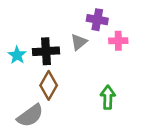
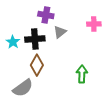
purple cross: (97, 20) -> (46, 15), moved
pink cross: (118, 41) -> (94, 24), moved

